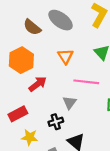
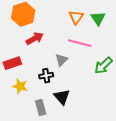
orange triangle: (65, 56) -> (76, 17), moved

